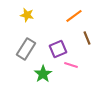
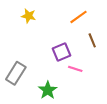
gray rectangle: (26, 49) -> (16, 73), moved
green star: (43, 74) -> (48, 90), moved

